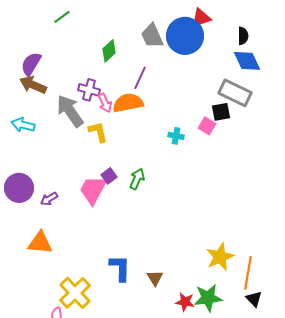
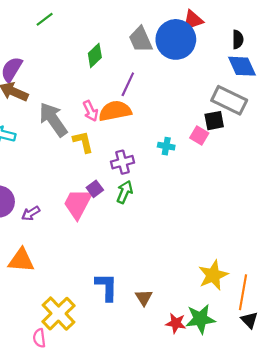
purple cross: (89, 90) -> (122, 162), moved, turned -30

